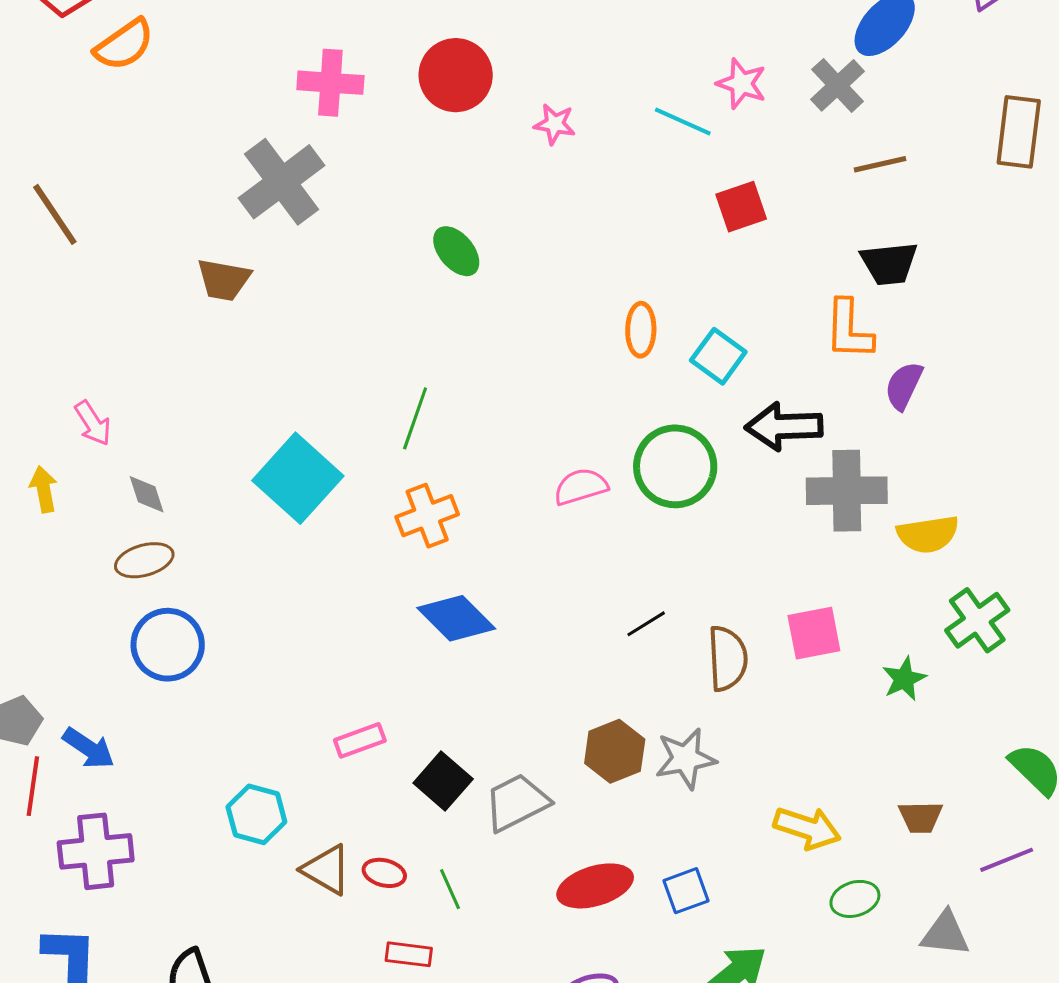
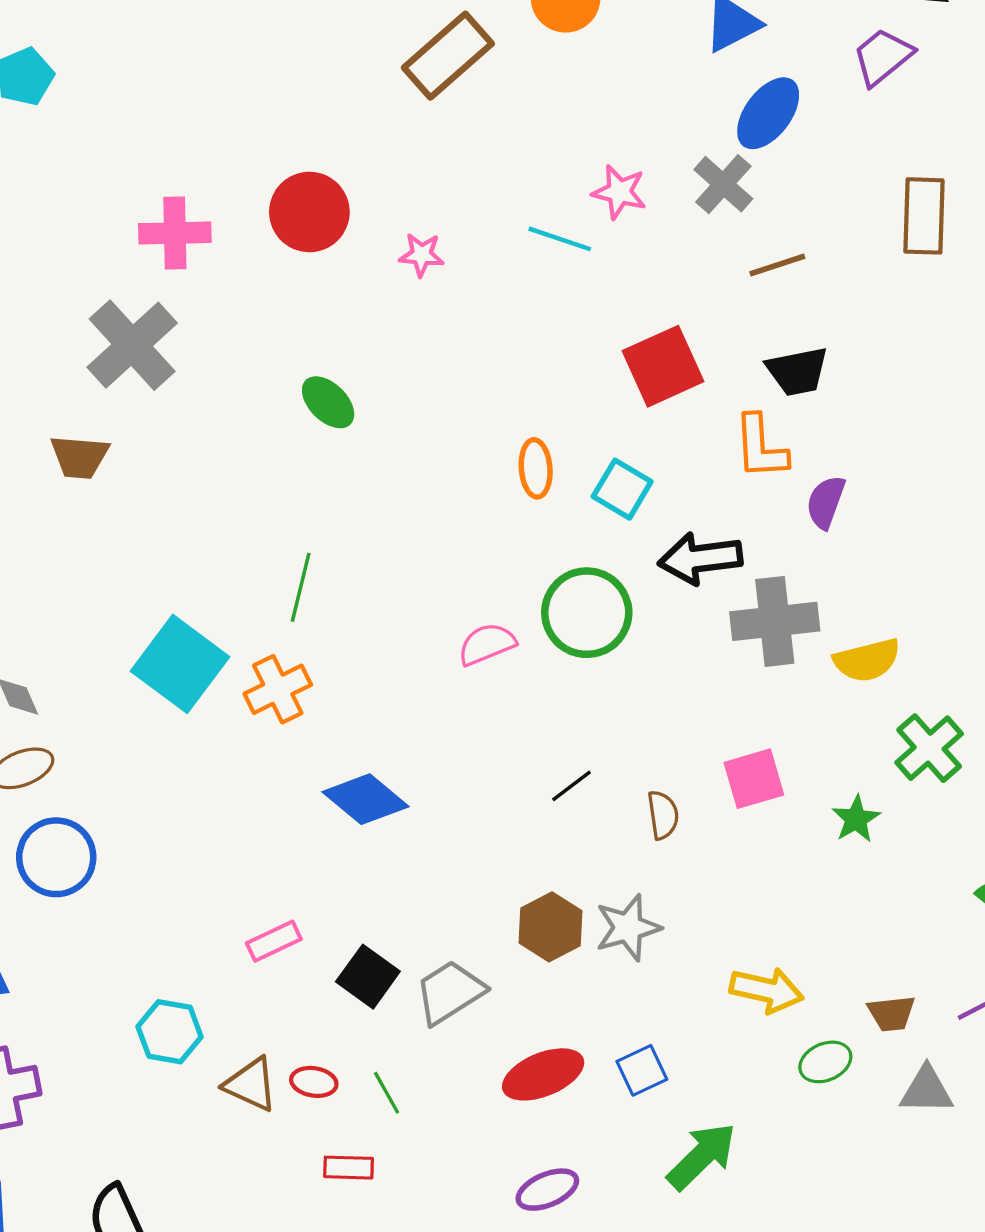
red square: (741, 207) -> (663, 366), moved, size x1.4
orange cross: (427, 516) -> (278, 689), moved
brown semicircle: (727, 658) -> (663, 815), size x0.7
brown trapezoid: (920, 817) -> (891, 1013), moved

